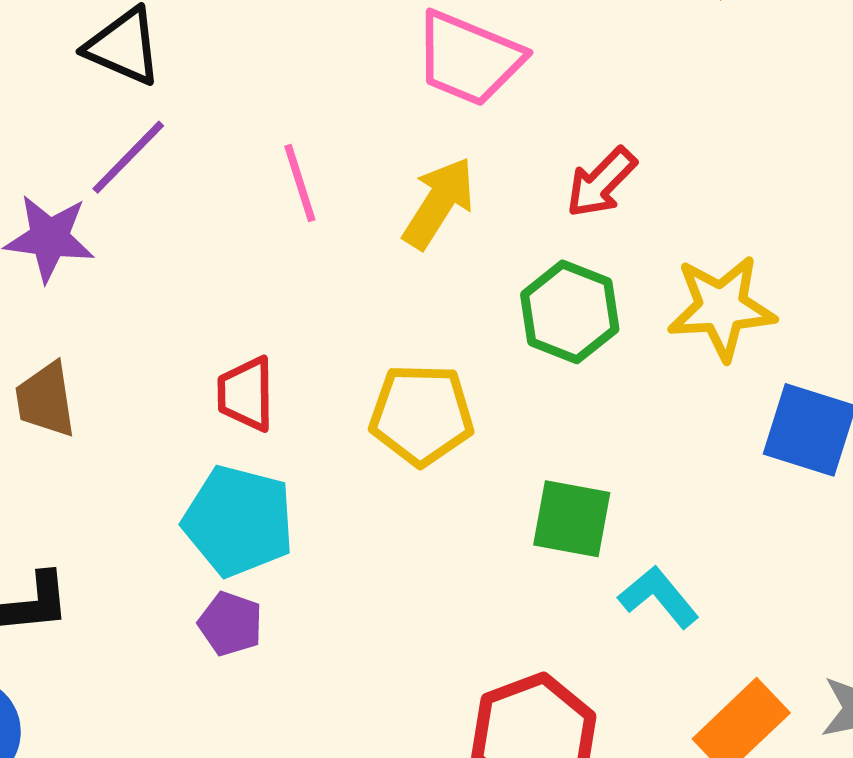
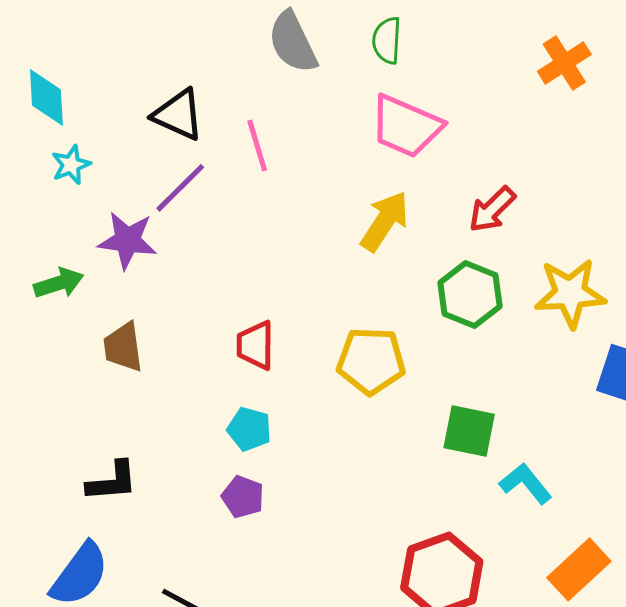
pink line: (300, 183) -> (257, 145), moved
cyan pentagon: (239, 521) -> (249, 429), size x0.6

